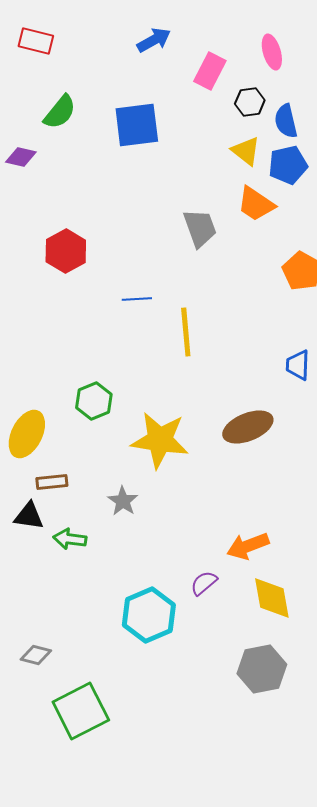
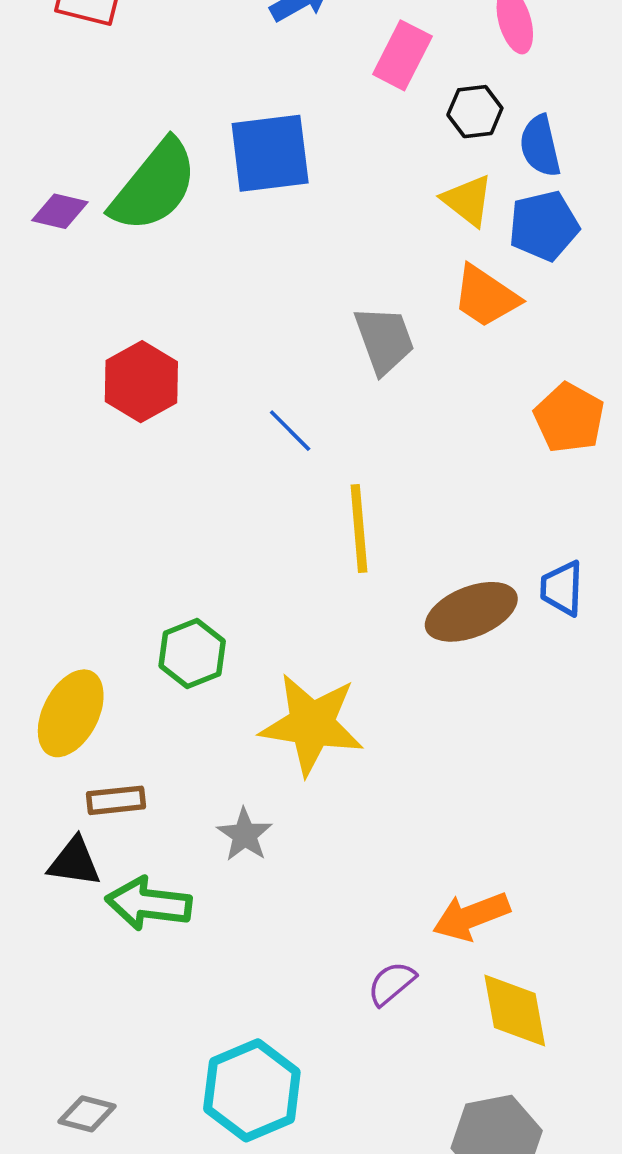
green semicircle: (60, 112) -> (154, 186), moved, size x1.5
blue line: (137, 299) -> (290, 431), moved, turned 48
brown ellipse: (248, 427) -> (471, 612), moved
green arrow: (70, 539) -> (149, 904), size x1.4
cyan hexagon: (149, 615) -> (252, 1090), moved

